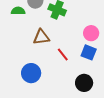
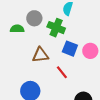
blue square: (89, 52) -> (70, 49), moved

